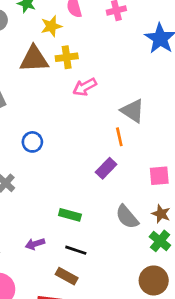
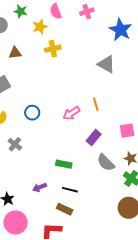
brown triangle: (34, 59) -> (15, 53), moved, size x0.6
pink arrow: (85, 87) -> (71, 113), moved
gray triangle: (133, 111) -> (106, 64), moved
purple rectangle: (106, 168) -> (94, 138), moved

